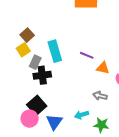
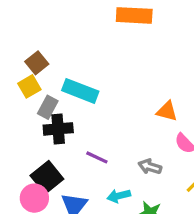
cyan rectangle: (55, 51) -> (80, 91), turned -55
purple line: (87, 55) -> (97, 157), moved
orange triangle: (103, 68) -> (167, 111), moved

